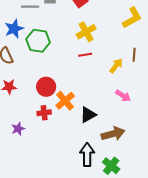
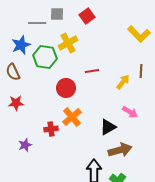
yellow L-shape: (132, 18) -> (139, 34), turned 75
yellow cross: (86, 32) -> (68, 43), moved
red circle: (46, 87) -> (66, 88), moved
black triangle: (88, 115) -> (108, 127), moved

